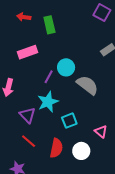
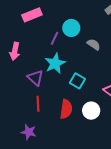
gray semicircle: (87, 85) -> (94, 44), size x0.6
cyan square: (69, 121) -> (77, 81), turned -35
red line: (29, 141) -> (38, 104), turned 49

